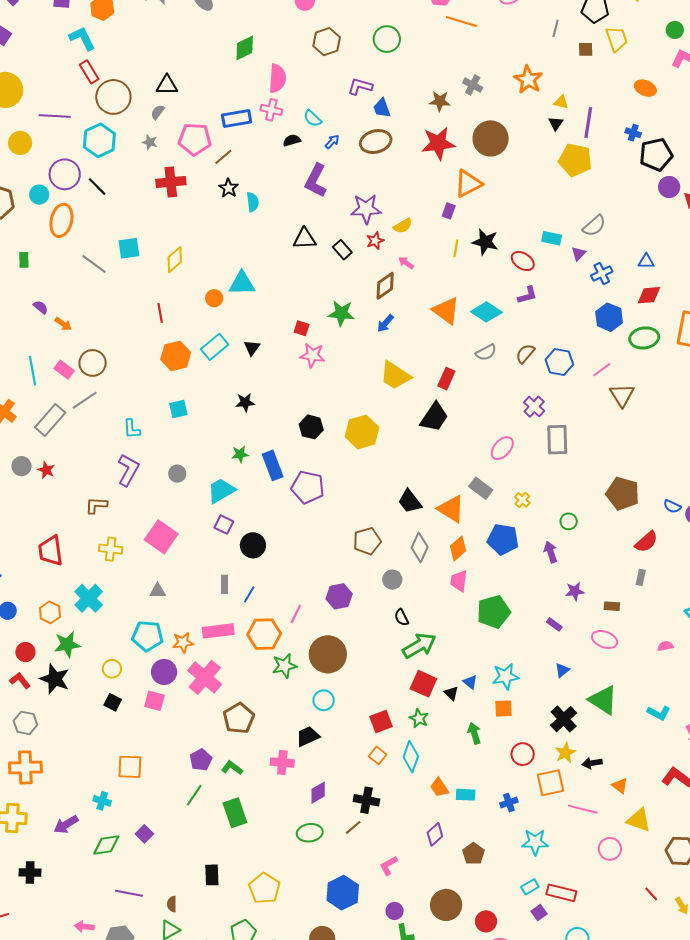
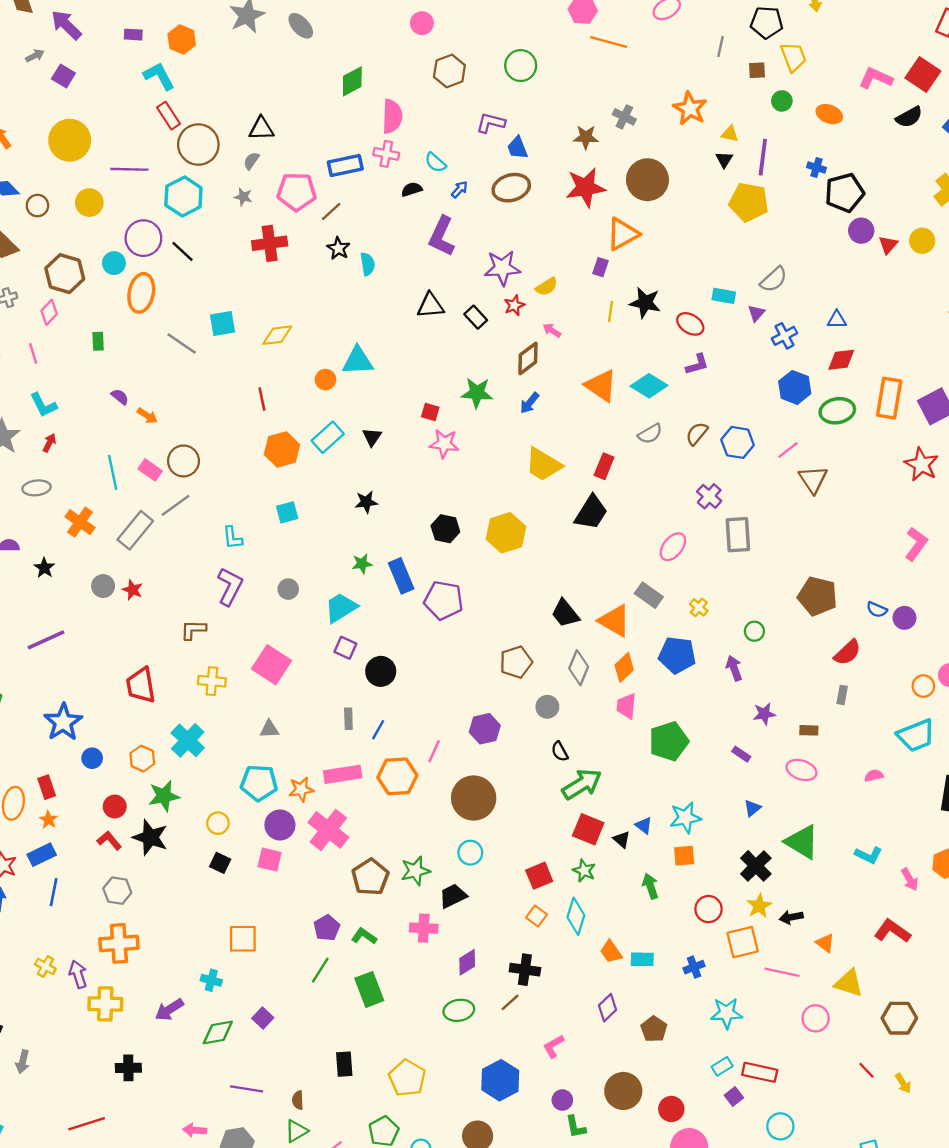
green circle: (675, 30) -> (782, 101), moved
yellow diamond: (175, 260) -> (277, 335), turned 36
green star: (285, 666) -> (415, 871), moved

